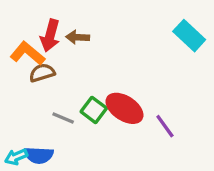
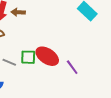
green square: (94, 110) -> (28, 57), turned -35

